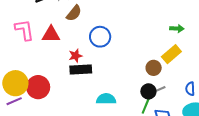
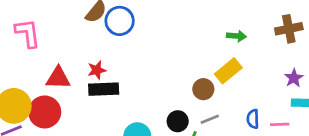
red triangle: (51, 34) -> (58, 78), moved
blue circle: (100, 37) -> (120, 21), moved
black circle: (148, 91) -> (178, 121), moved

